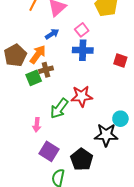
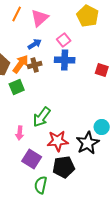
brown cross: (46, 70) -> (35, 65), moved
red star: (82, 96) -> (58, 141), moved
black star: (106, 135) -> (88, 143), turned -30
black pentagon: (82, 159) -> (64, 167), turned 30

